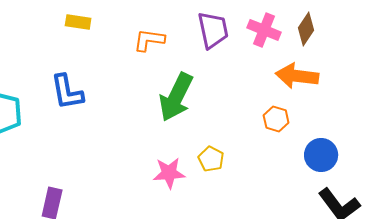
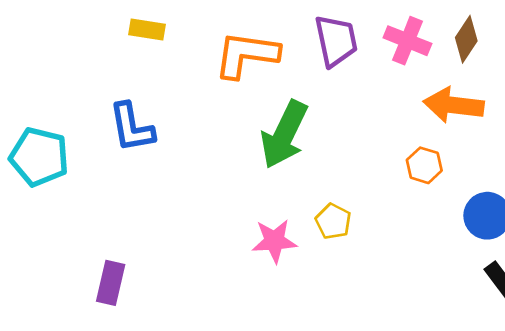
orange L-shape: (149, 40) -> (246, 55), size x1.5

